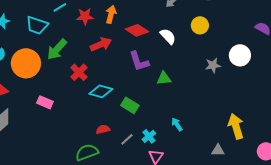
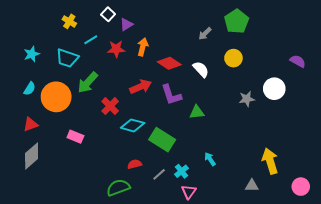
red arrow: (101, 44) -> (141, 87), moved
green rectangle: (130, 105) -> (162, 140), size x1.4

